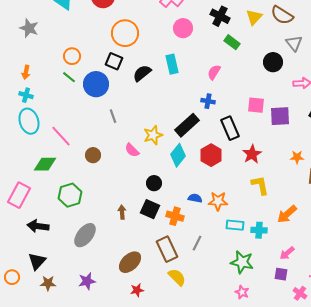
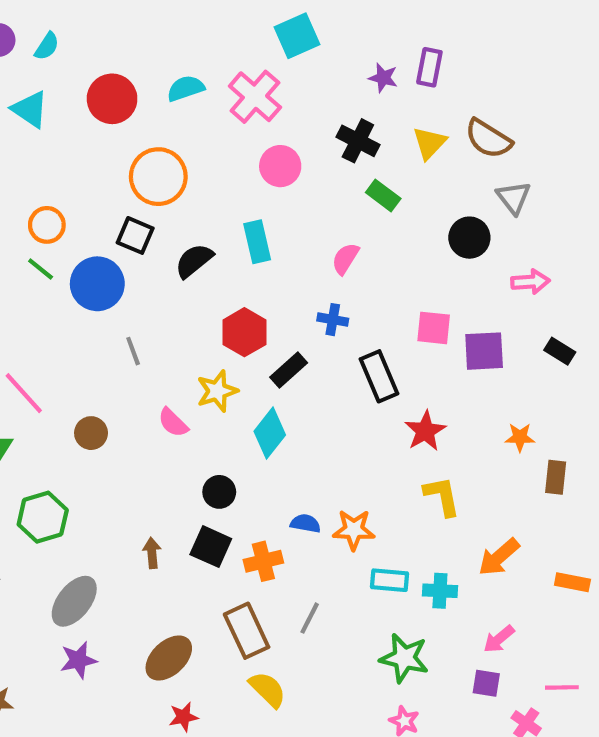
black rectangle: (187, 125) -> (289, 370), size x0.7
red hexagon: (211, 155) -> (244, 332), moved
orange cross: (175, 216) -> (263, 561), turned -30
purple star: (87, 281) -> (78, 660), moved

